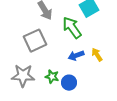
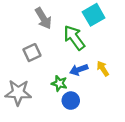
gray square: (35, 41) -> (32, 53), size x0.7
green star: (52, 77) -> (59, 83), moved

